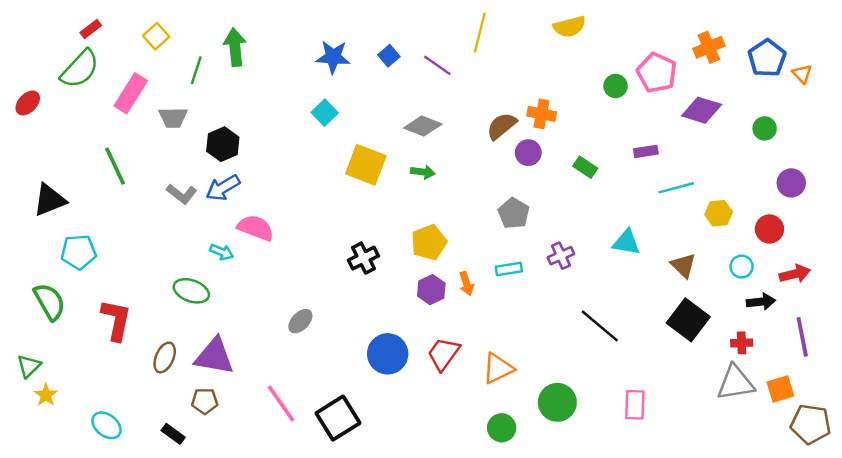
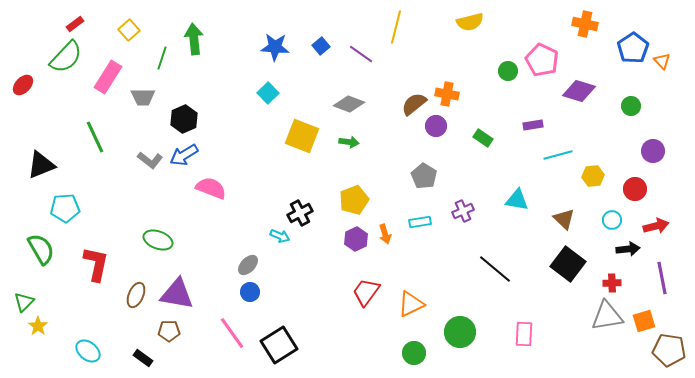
orange cross: (709, 47) -> (585, 24), moved, turned 35
cyan arrow: (222, 252) -> (280, 236), moved
blue circle: (388, 354) -> (250, 292), moved, size x0.6

